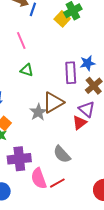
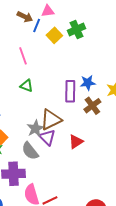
yellow square: (62, 19) -> (54, 35), moved
purple triangle: (87, 109) -> (47, 137), moved
gray semicircle: (62, 154) -> (30, 151), moved

